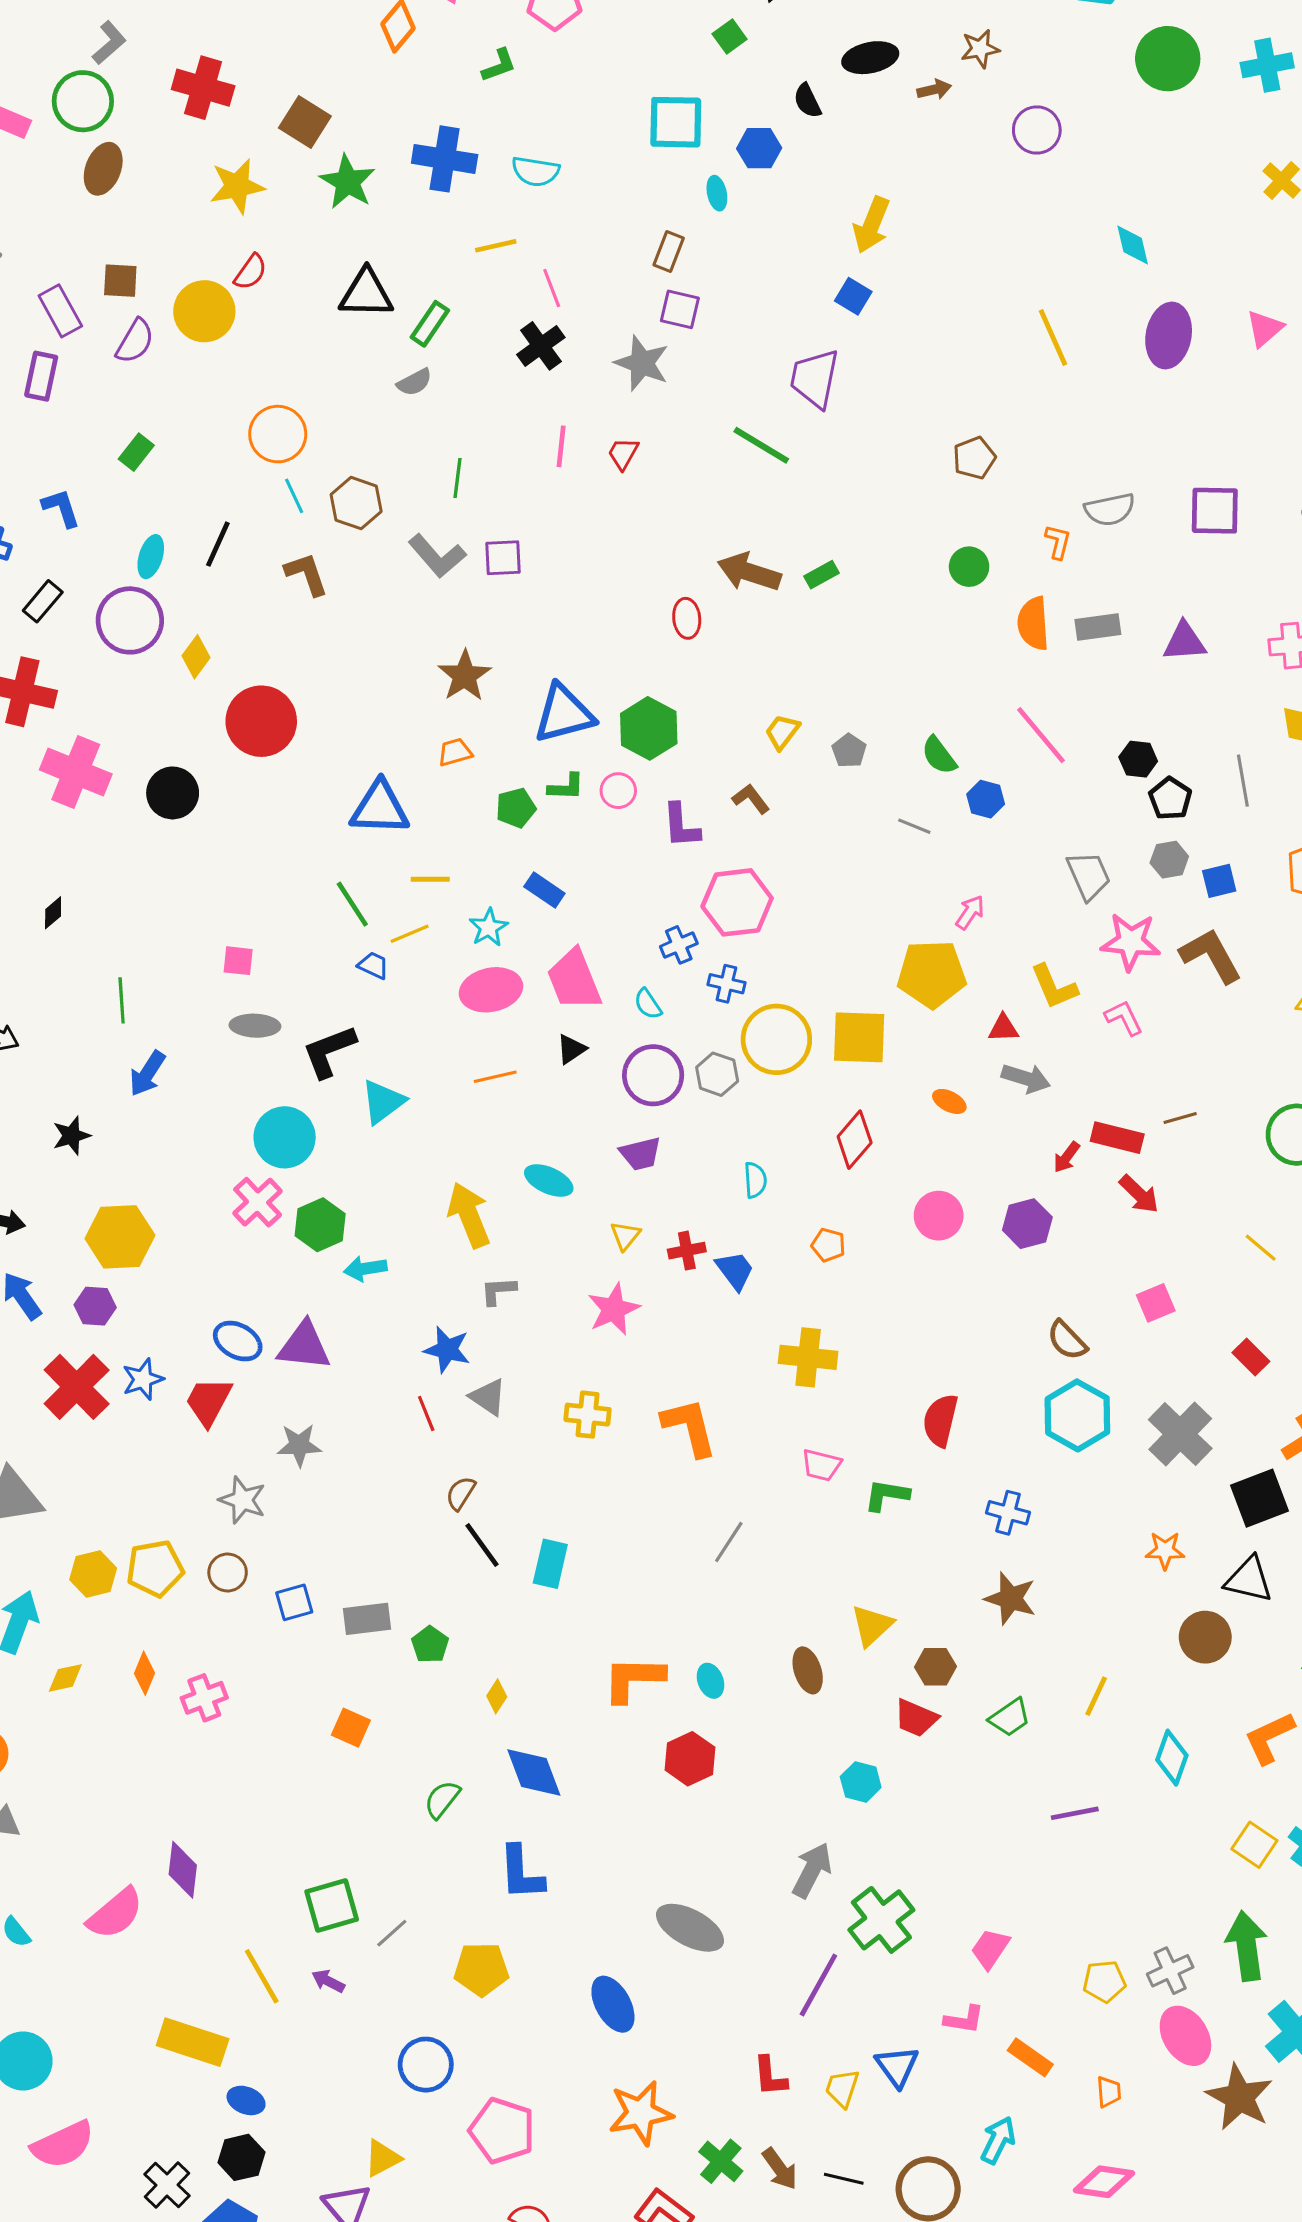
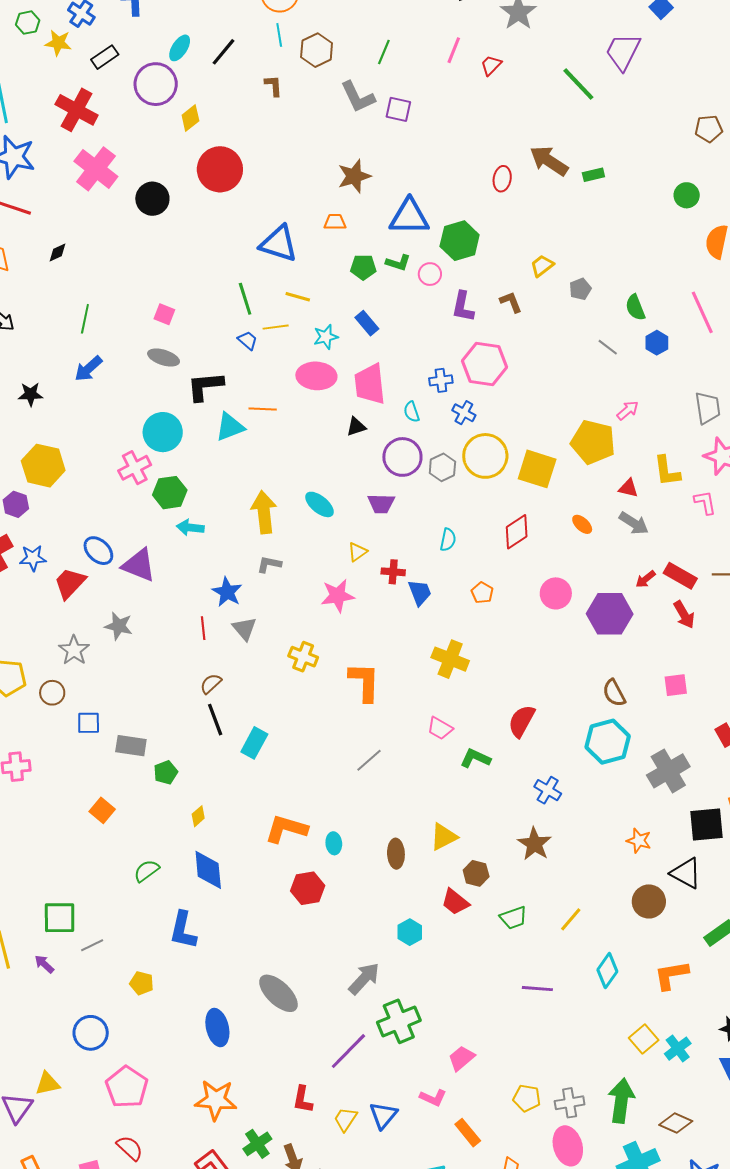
brown L-shape: (307, 574) -> (273, 86), size x0.7
orange line: (495, 1077) -> (263, 409), moved
purple hexagon: (1027, 1224) -> (610, 614), size x1.4
yellow pentagon: (481, 1969) -> (142, 983), size x0.7

